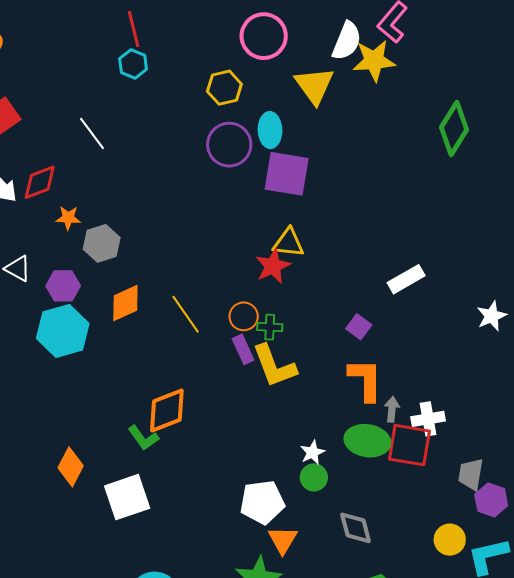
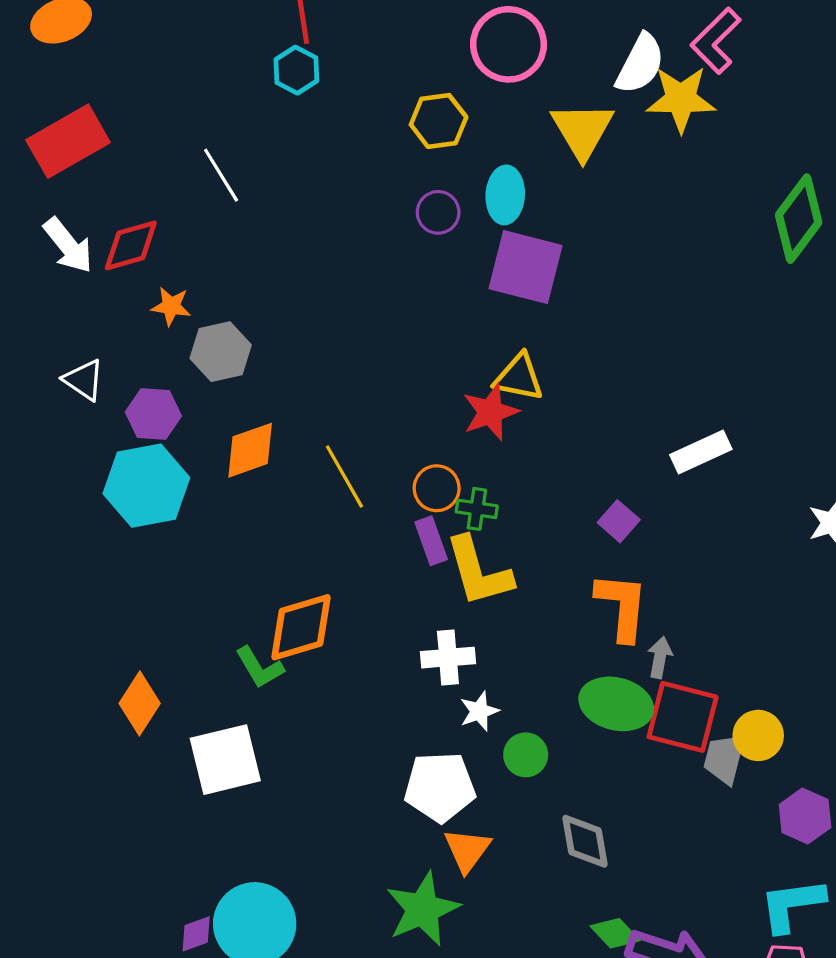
purple circle: (229, 145) -> (438, 212), size x0.6
white cross: (428, 419) -> (448, 658), moved
white star: (313, 452) -> (479, 711), moved
gray trapezoid: (471, 474) -> (724, 759), moved
yellow circle: (450, 540) -> (758, 735), moved

